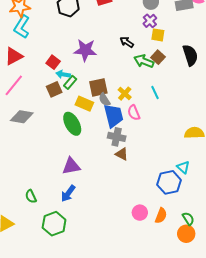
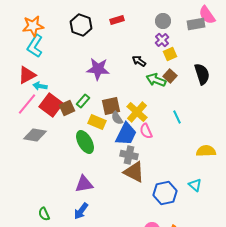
yellow square: (158, 35) -> (170, 54), turned -32
red square: (53, 62) -> (51, 105), moved, size x1.6
cyan arrow: (63, 74) -> (40, 86), moved
cyan line: (155, 92) -> (177, 117), moved
yellow cross: (125, 94) -> (137, 112), size x1.5
blue trapezoid: (114, 116) -> (126, 134), turned 40
brown triangle: (122, 154) -> (134, 172), size x1.6
blue hexagon: (169, 182) -> (165, 193), moved

